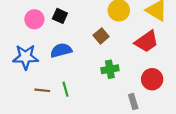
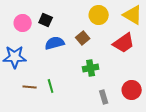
blue semicircle: (61, 50) -> (55, 43), moved
red circle: (152, 79) -> (132, 90), moved
gray rectangle: (133, 101) -> (104, 97), moved

